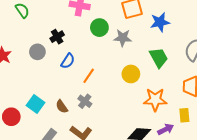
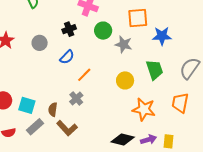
black cross: (57, 37) -> (69, 29), moved
cyan square: (35, 104) -> (27, 105), moved, turned -30
brown semicircle: (62, 107) -> (53, 109), moved, turned 32
yellow rectangle: (184, 115) -> (169, 141), moved

